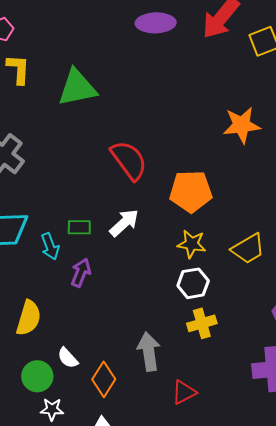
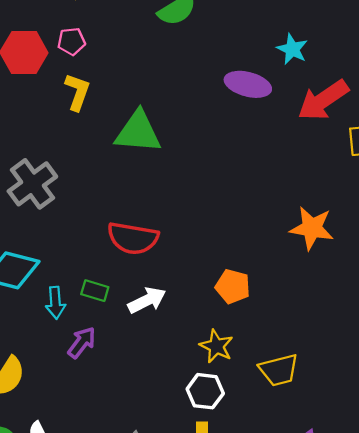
red semicircle: (129, 160) -> (133, 238), moved, turned 120
orange pentagon: (191, 191) -> (233, 286), size x0.7

